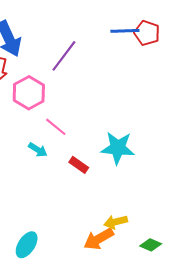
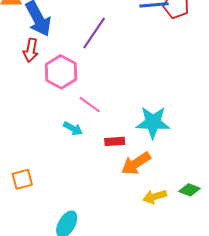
red rectangle: (79, 165) -> (115, 141), turned -36
orange arrow: (99, 239) -> (136, 163), moved
green diamond: (151, 245) -> (189, 190), moved

